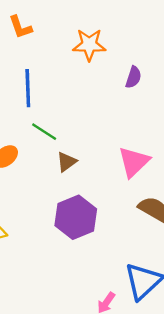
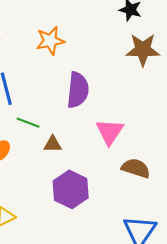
purple semicircle: (133, 77) -> (78, 90), moved, size x1.8
brown triangle: (66, 162) -> (53, 144), turned 48

